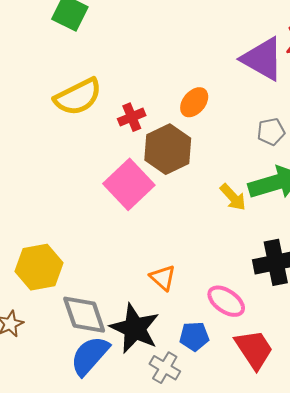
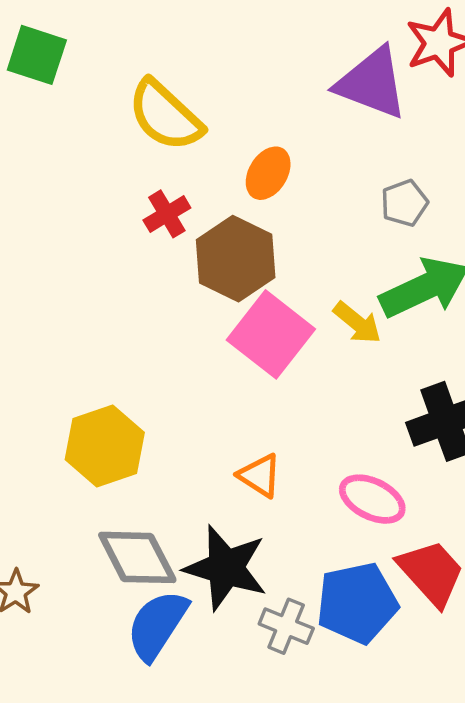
yellow semicircle: (78, 97) -> (165, 116), moved, turned 78
pink square: (129, 184) -> (271, 334), moved
yellow hexagon: (39, 267) -> (105, 446), moved
blue pentagon: (194, 336) -> (357, 603), moved, size x1.6

